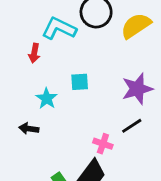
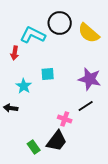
yellow semicircle: (136, 26) -> (89, 33), turned -105
purple star: (137, 89) -> (90, 79), turned 30

